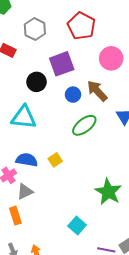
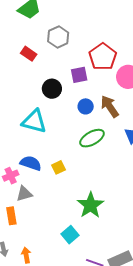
red pentagon: (81, 26) -> (103, 57), moved
purple square: (62, 64) -> (79, 75), size x0.7
green star: (108, 192) -> (90, 205), moved

